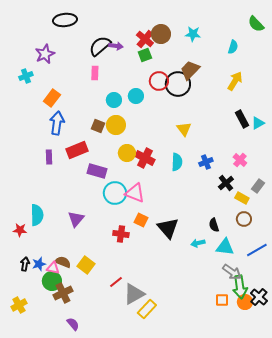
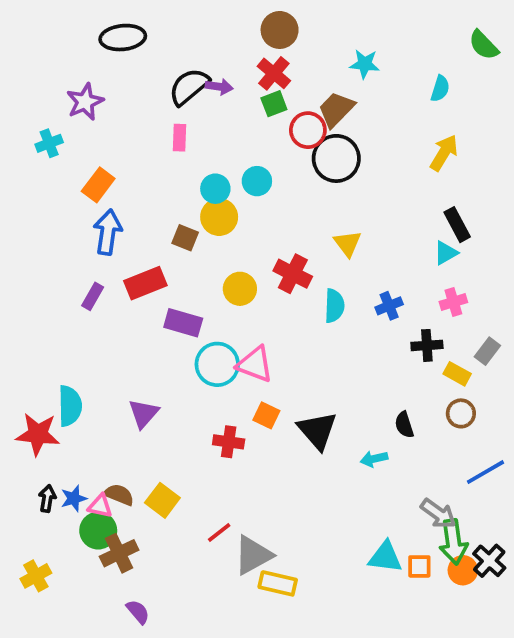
brown circle: (161, 34) -> (280, 30), moved
brown trapezoid: (190, 70) -> (336, 109), moved
red circle: (159, 81) -> (308, 130), moved
cyan triangle: (258, 123) -> (446, 253), moved
yellow circle: (116, 125) -> (219, 217), moved
purple rectangle: (49, 157) -> (93, 296), turned 32
red cross: (145, 158) -> (293, 274), moved
pink cross: (240, 160) -> (453, 302), turned 32
black cross: (226, 183) -> (427, 345), turned 35
red star: (20, 230) -> (38, 434), size x1.6
cyan triangle: (225, 247) -> (385, 557), moved
yellow rectangle: (147, 309) -> (278, 583), turned 60

